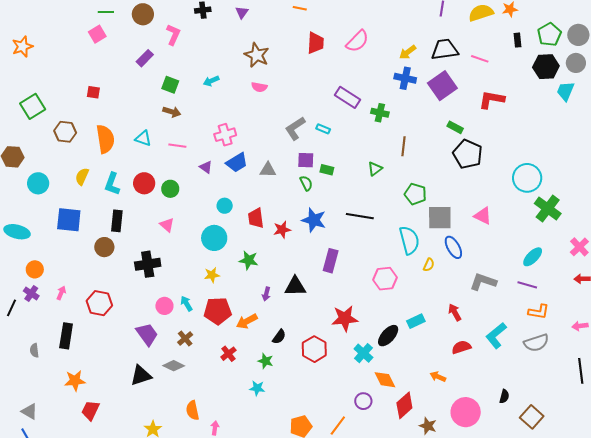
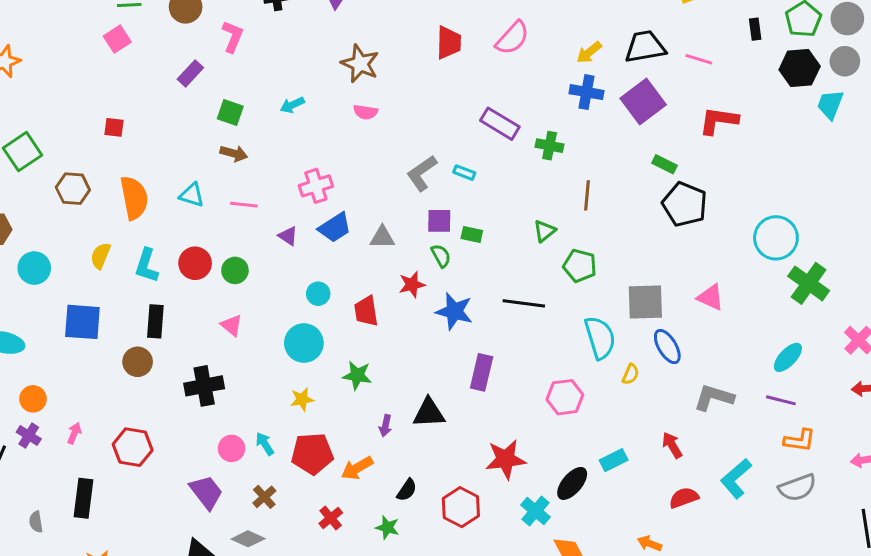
green pentagon: (415, 194) -> (580, 266), moved
red star: (282, 230) -> (412, 285), moved

